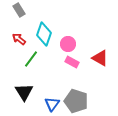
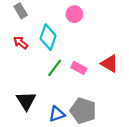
pink circle: (68, 44) -> (74, 14), moved
green line: (31, 59) -> (55, 68), moved
blue triangle: (52, 104) -> (57, 114), turned 35

